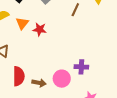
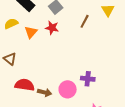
red star: (40, 29) -> (52, 28), moved
red semicircle: (19, 76) -> (25, 85), turned -84

